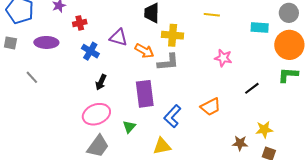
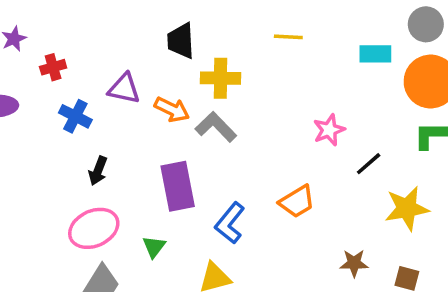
pink star: (223, 58) -> (329, 130), moved, turned -30
gray L-shape: (168, 62) -> (216, 127), turned -125
yellow star: (264, 130) -> (407, 208), moved, size x1.4

